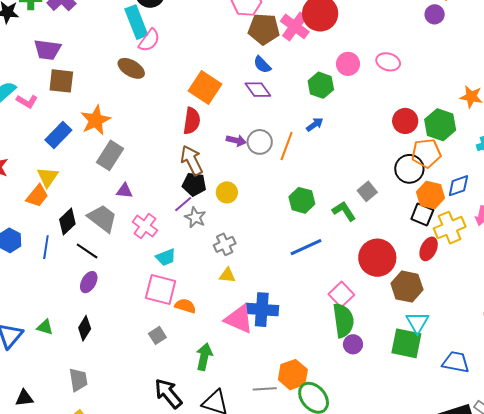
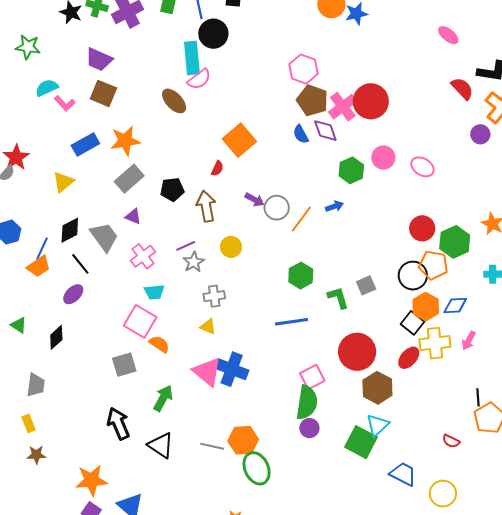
purple diamond: (258, 90) -> (325, 131), moved
red semicircle: (192, 121) -> (217, 168), size x0.6
black pentagon: (194, 184) -> (172, 190), moved, turned -30
orange trapezoid: (37, 196) -> (39, 266), moved
gray square: (157, 335) -> (124, 365), size x1.4

